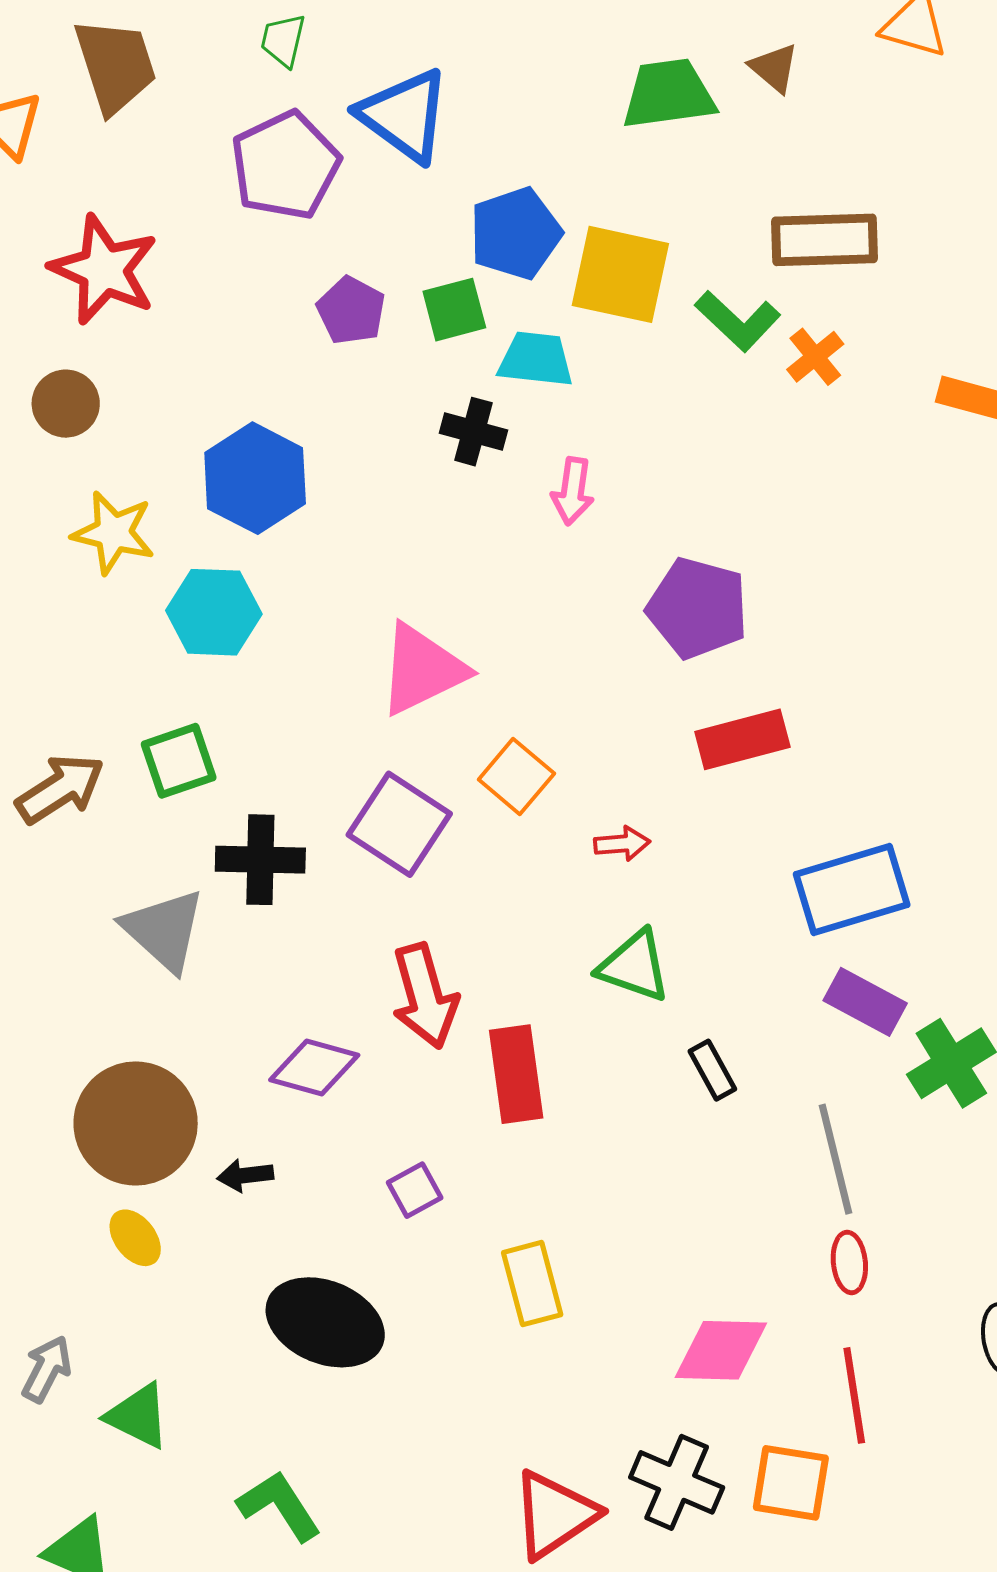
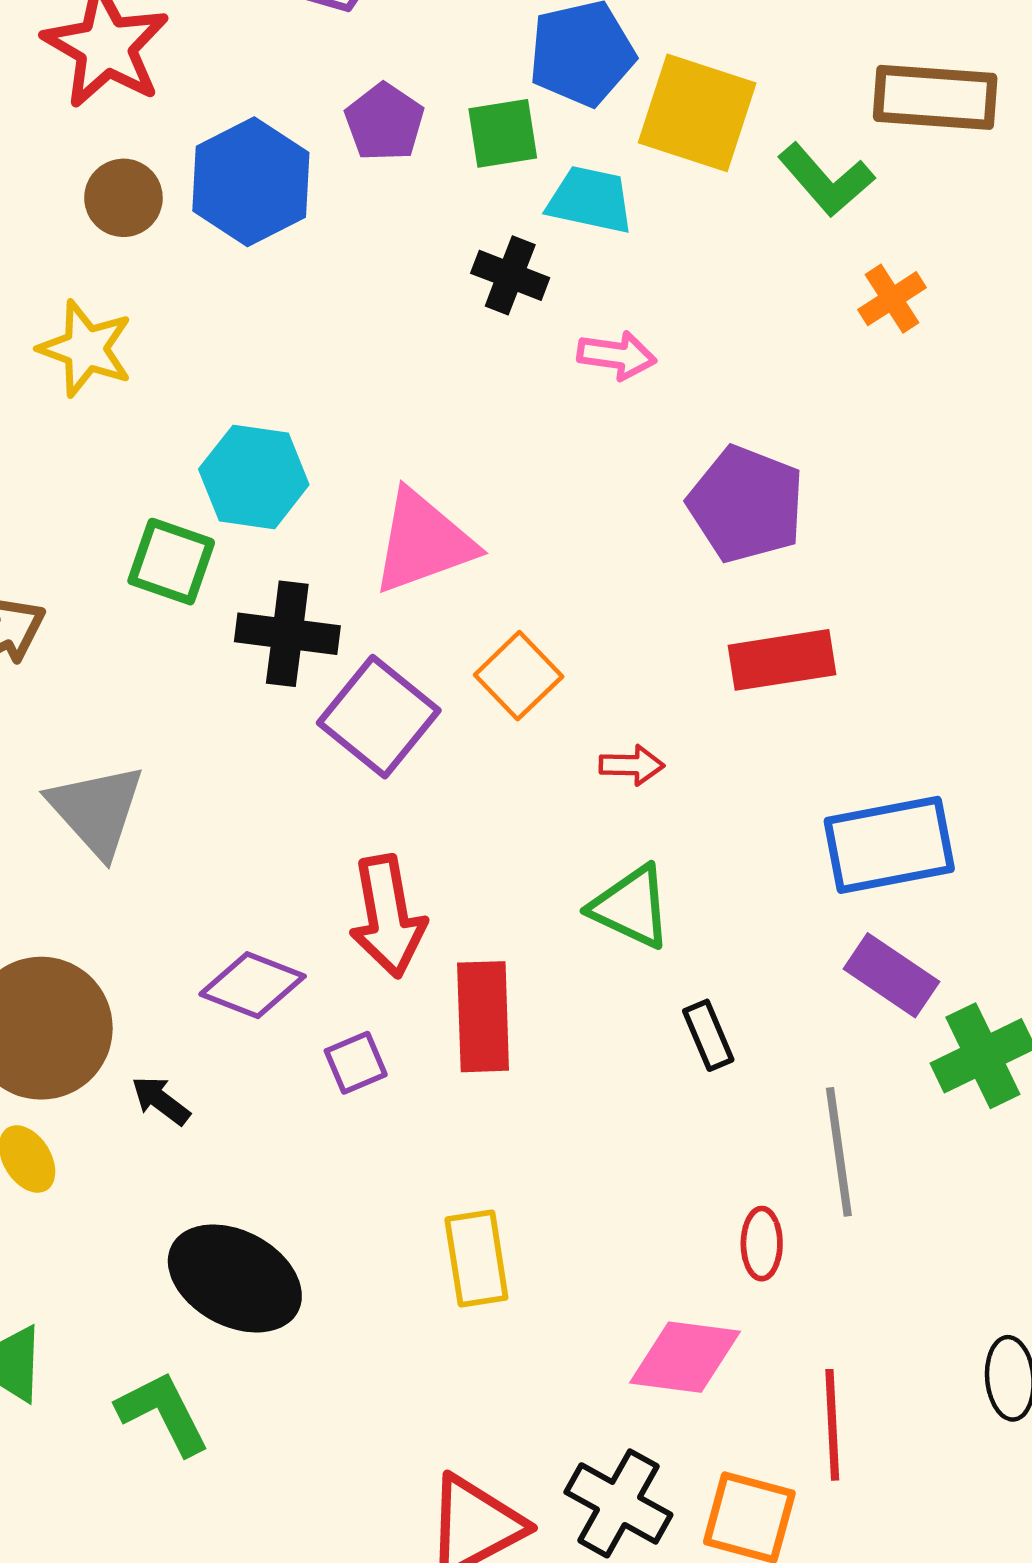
orange cross: (815, 357) -> (892, 299), moved
brown circle: (66, 404) -> (123, 198), moved
blue hexagon: (255, 478) -> (251, 182), moved
pink arrow: (573, 491) -> (617, 355), turned -96
cyan hexagon: (214, 612) -> (254, 477), moved
green square: (179, 761) -> (171, 562), moved, turned 32
black cross: (260, 860) -> (287, 634), moved
black arrow: (245, 1175) -> (161, 1101), turned 38
purple square: (415, 1190) -> (356, 1063), moved
red ellipse: (849, 1262) -> (762, 1244), moved
green L-shape: (279, 1506) -> (163, 1413), moved

